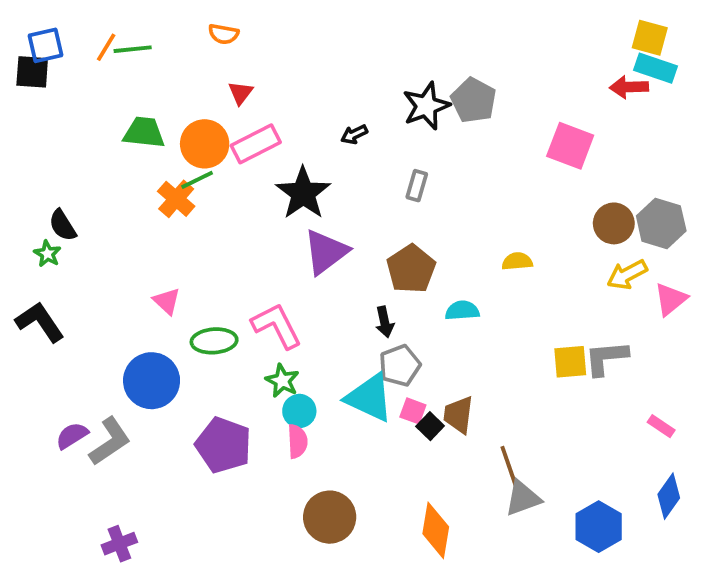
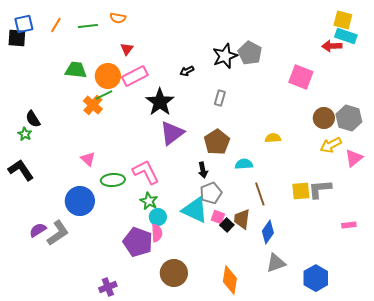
green line: (133, 49) -> (88, 26), moved
pink rectangle: (661, 426) -> (349, 225), turned -40
purple pentagon: (224, 445) -> (138, 242), moved
brown line: (510, 468) -> (260, 194), moved
blue diamond: (669, 496) -> (268, 232), moved
purple cross: (119, 544) -> (108, 287), moved

